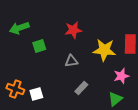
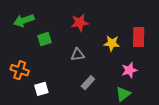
yellow star: (104, 50) -> (112, 43), size x0.7
orange cross: (15, 89) -> (20, 70), moved

